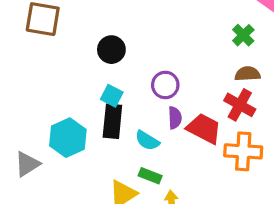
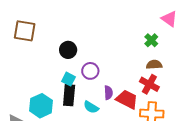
purple circle: (165, 85) -> (90, 71), moved

